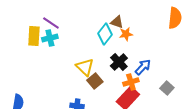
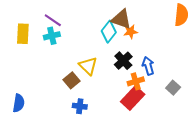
brown triangle: (117, 22) -> (121, 19), size x1.5
yellow rectangle: (34, 36) -> (23, 34), moved
blue arrow: (143, 67) -> (148, 66), turned -60
brown square: (95, 81) -> (71, 80), moved

